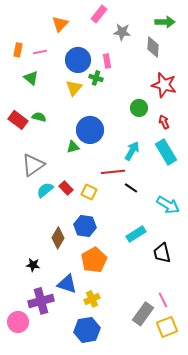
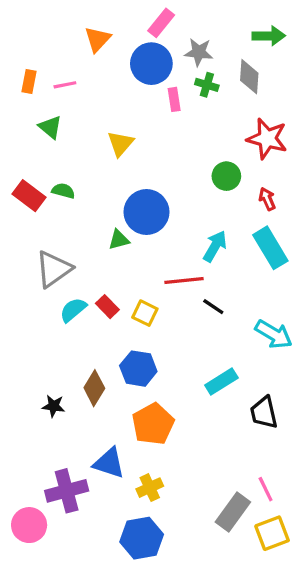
blue circle: (78, 60) -> (151, 64), moved
green cross: (96, 78) -> (207, 85), moved
black star: (33, 265) -> (54, 406), moved

